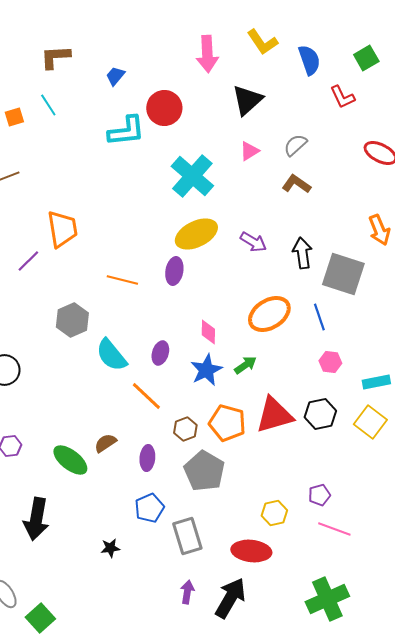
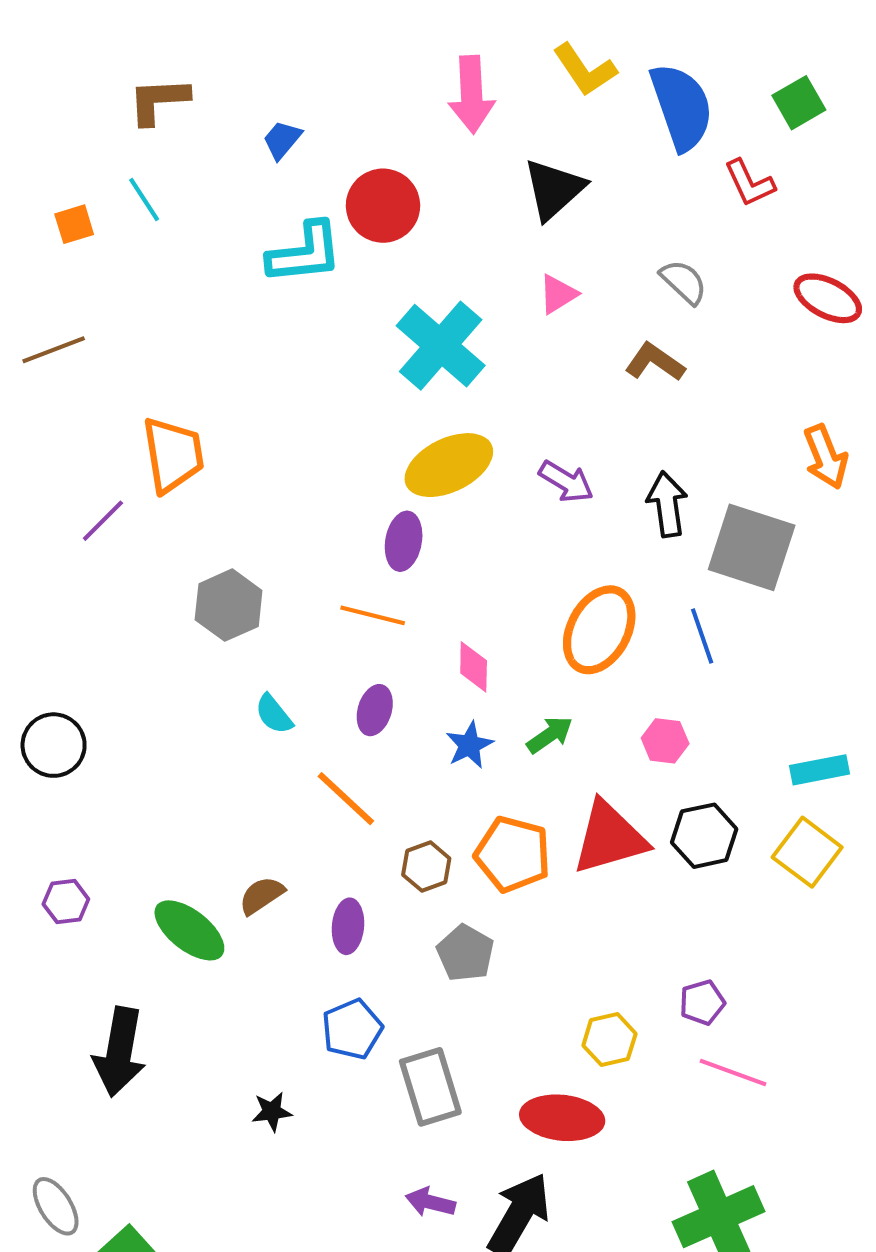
blue semicircle: (309, 60) -> (682, 107), size x1.4
gray semicircle: (295, 145) -> (684, 282), moved, turned 85
orange line: (122, 280) -> (373, 615), moved
orange ellipse: (269, 314) -> (599, 630), turned -30
gray hexagon: (72, 320) -> (229, 605), moved
cyan semicircle: (111, 355) -> (274, 714), size x0.6
pink hexagon: (330, 362) -> (665, 741), moved
blue star: (206, 370) -> (469, 745), size x0.7
gray pentagon: (204, 471) -> (465, 953), size x0.7
purple arrow: (187, 592) -> (430, 1202), turned -85

